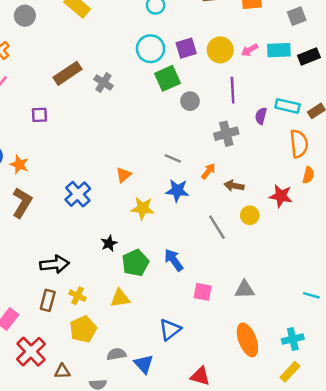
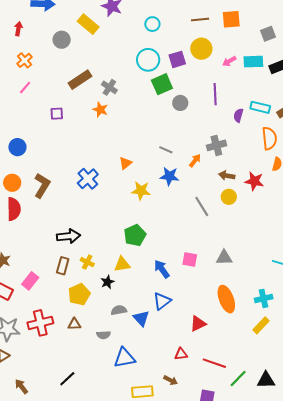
gray circle: (25, 16) -> (62, 40), moved
yellow circle: (220, 50) -> (201, 49), moved
gray cross: (226, 134) -> (216, 145), moved
orange star: (19, 164) -> (100, 110), moved
brown arrow: (234, 186) -> (227, 176), moved
black star: (109, 243) -> (107, 282), moved
blue arrow: (174, 260) -> (162, 269), moved
yellow pentagon: (83, 329) -> (79, 294), moved
blue triangle: (170, 329) -> (162, 301), moved
red cross: (31, 352) -> (40, 323), moved, turned 30
red triangle: (200, 376) -> (198, 324), moved, turned -42

